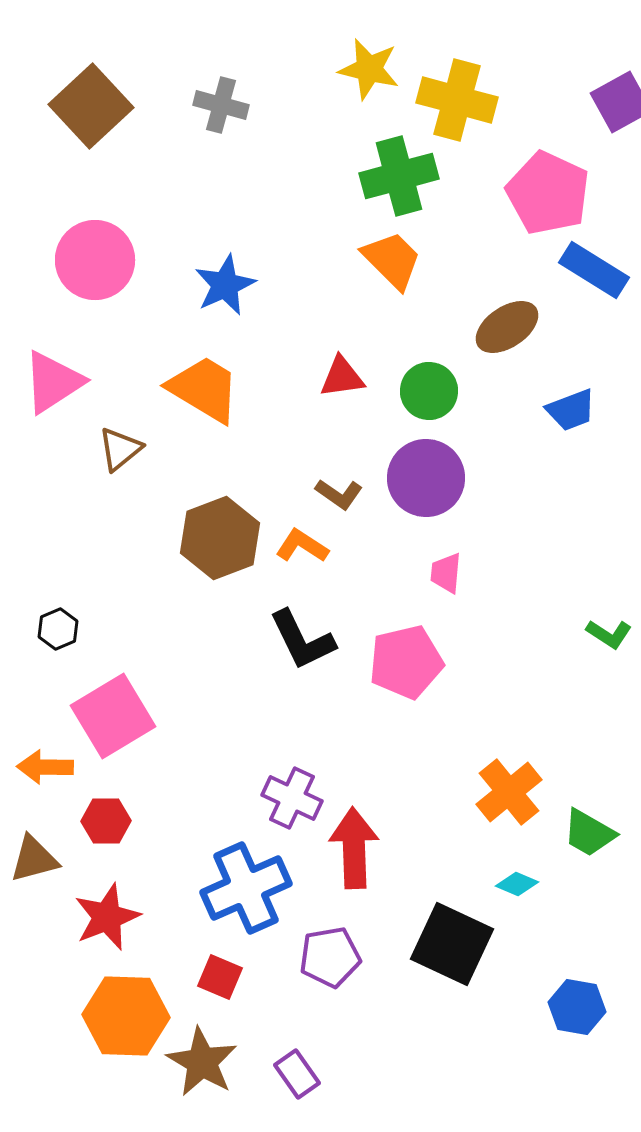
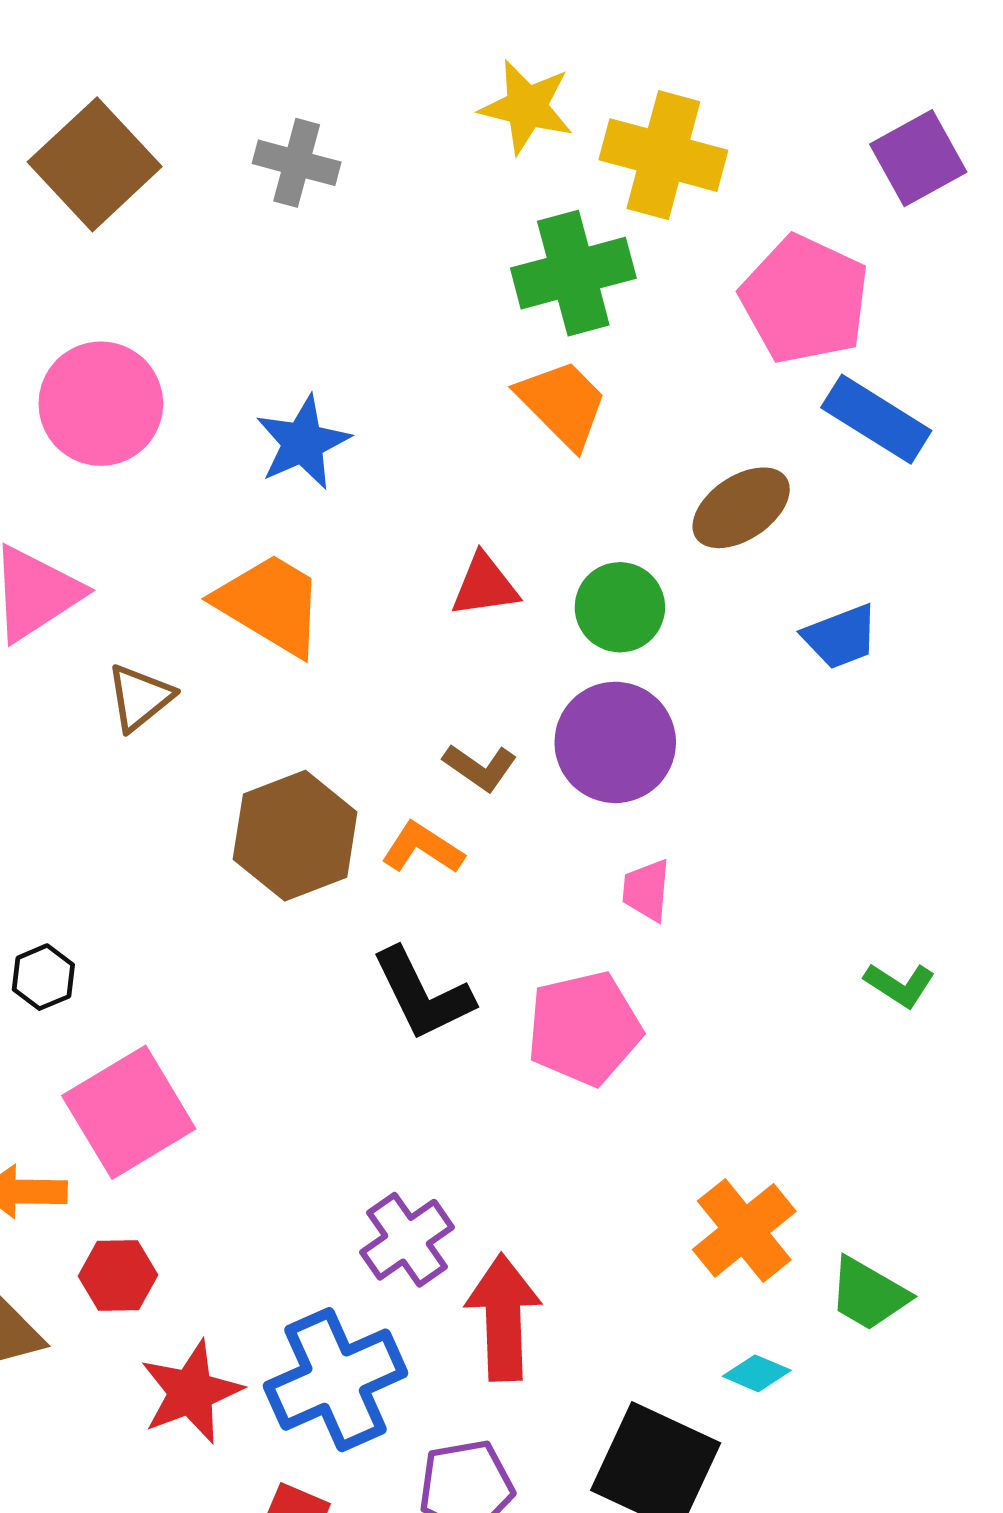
purple cross: (292, 798) -> (407, 1240), turned 30
red star: (107, 917) -> (191, 1392), moved

